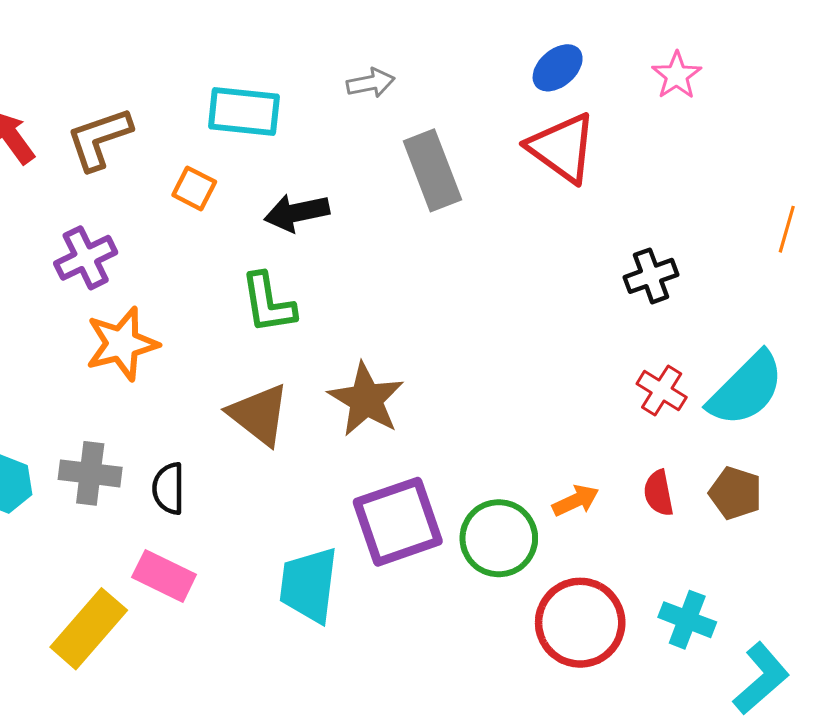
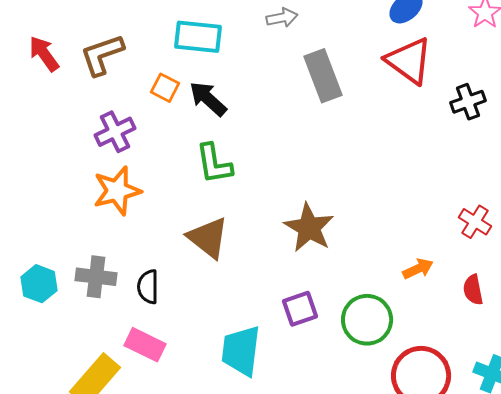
black arrow: (297, 213) -> (208, 99), moved, turned 54
purple cross: (86, 258) -> (115, 132), moved
black cross: (651, 276) -> (468, 102), moved
brown star: (366, 400) -> (309, 228), moved
orange arrow: (576, 501) -> (418, 269), moved
purple square: (398, 522) -> (300, 309), size x0.6

